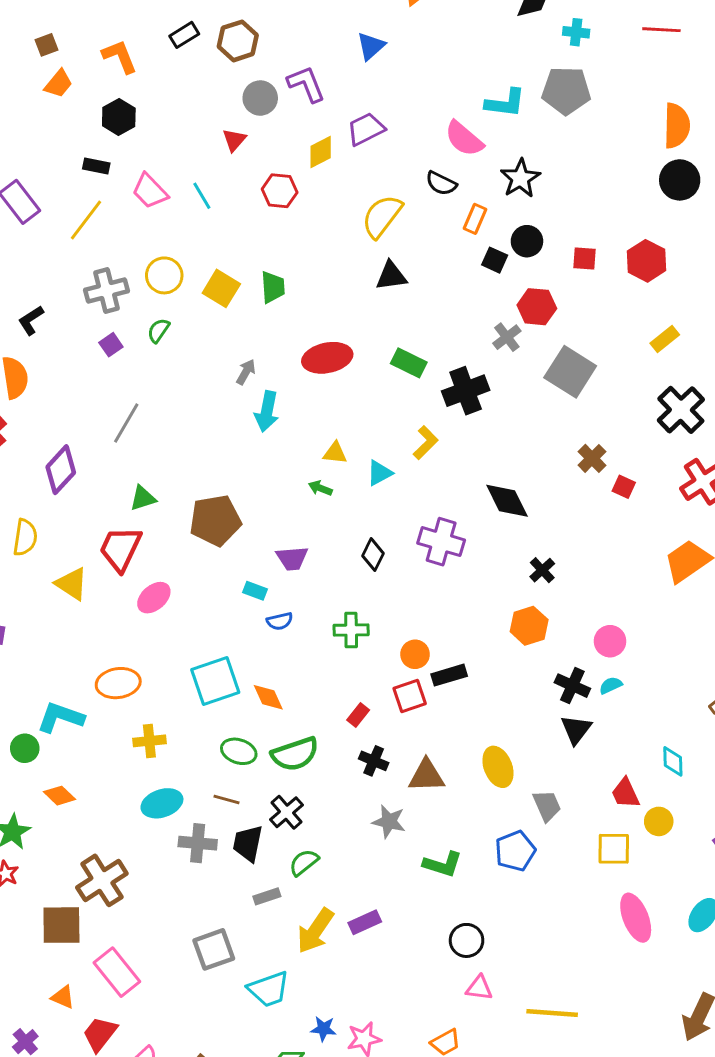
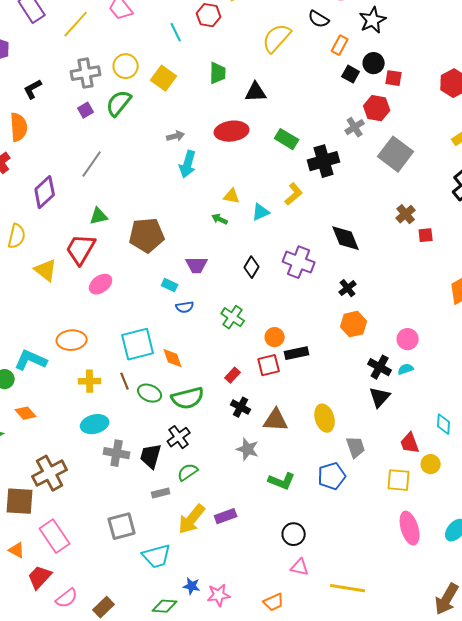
cyan line: (202, 196) -> (176, 32), moved
red square: (584, 259) -> (394, 78), moved
black triangle: (391, 276) -> (256, 92), moved
green trapezoid: (273, 287) -> (218, 73), moved
green semicircle: (158, 330) -> (119, 103), size x1.6
gray arrow: (246, 372) -> (176, 136), turned 42
red square: (624, 487) -> (426, 235), turned -35
black cross: (542, 570) -> (348, 288), moved
green cross: (351, 630) -> (233, 317), turned 30
brown line: (226, 799) -> (125, 381), moved, turned 48

